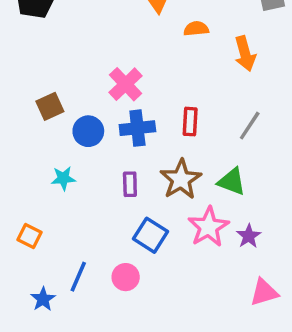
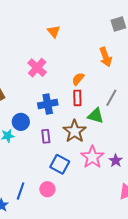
orange semicircle: (196, 29) -> (78, 79), moved, turned -40
pink cross: (126, 84) -> (37, 68), moved
blue circle: (88, 131) -> (21, 122), moved
green triangle: (232, 182) -> (96, 116), moved

